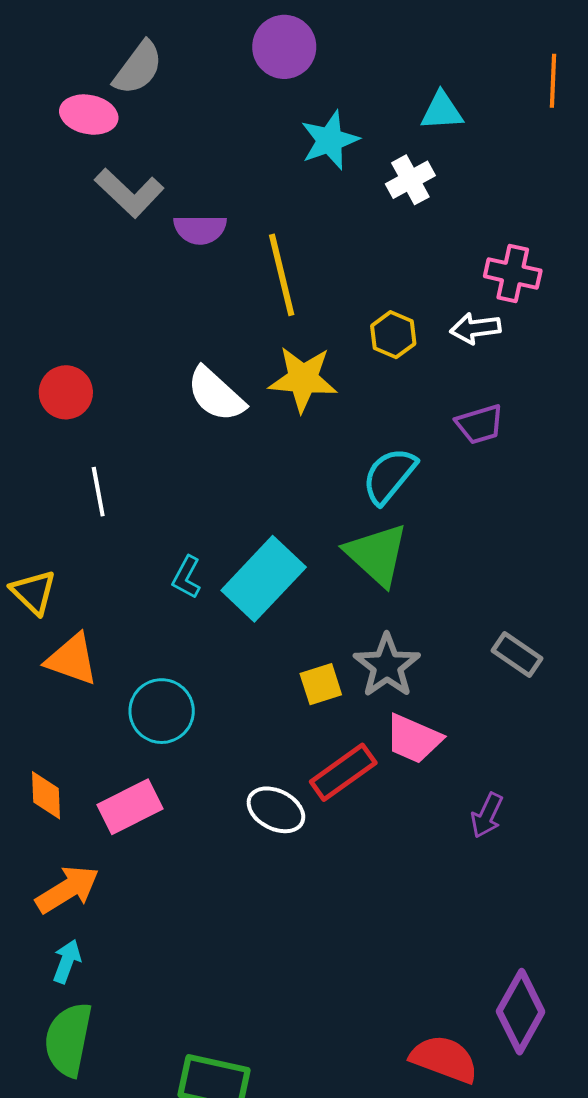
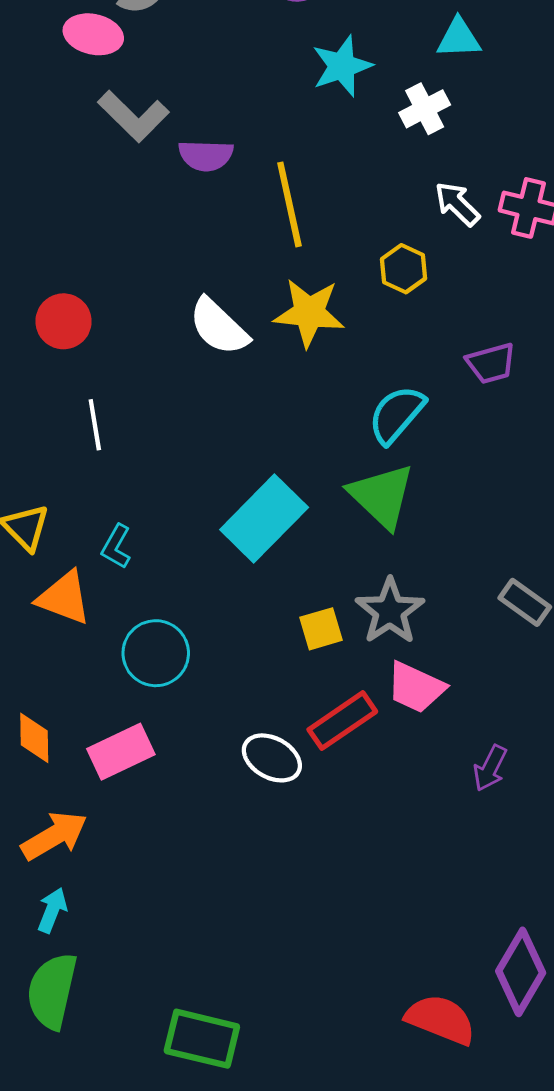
white arrow: (475, 328) -> (457, 204), moved, turned 51
cyan L-shape: (187, 577) -> (116, 546), moved

